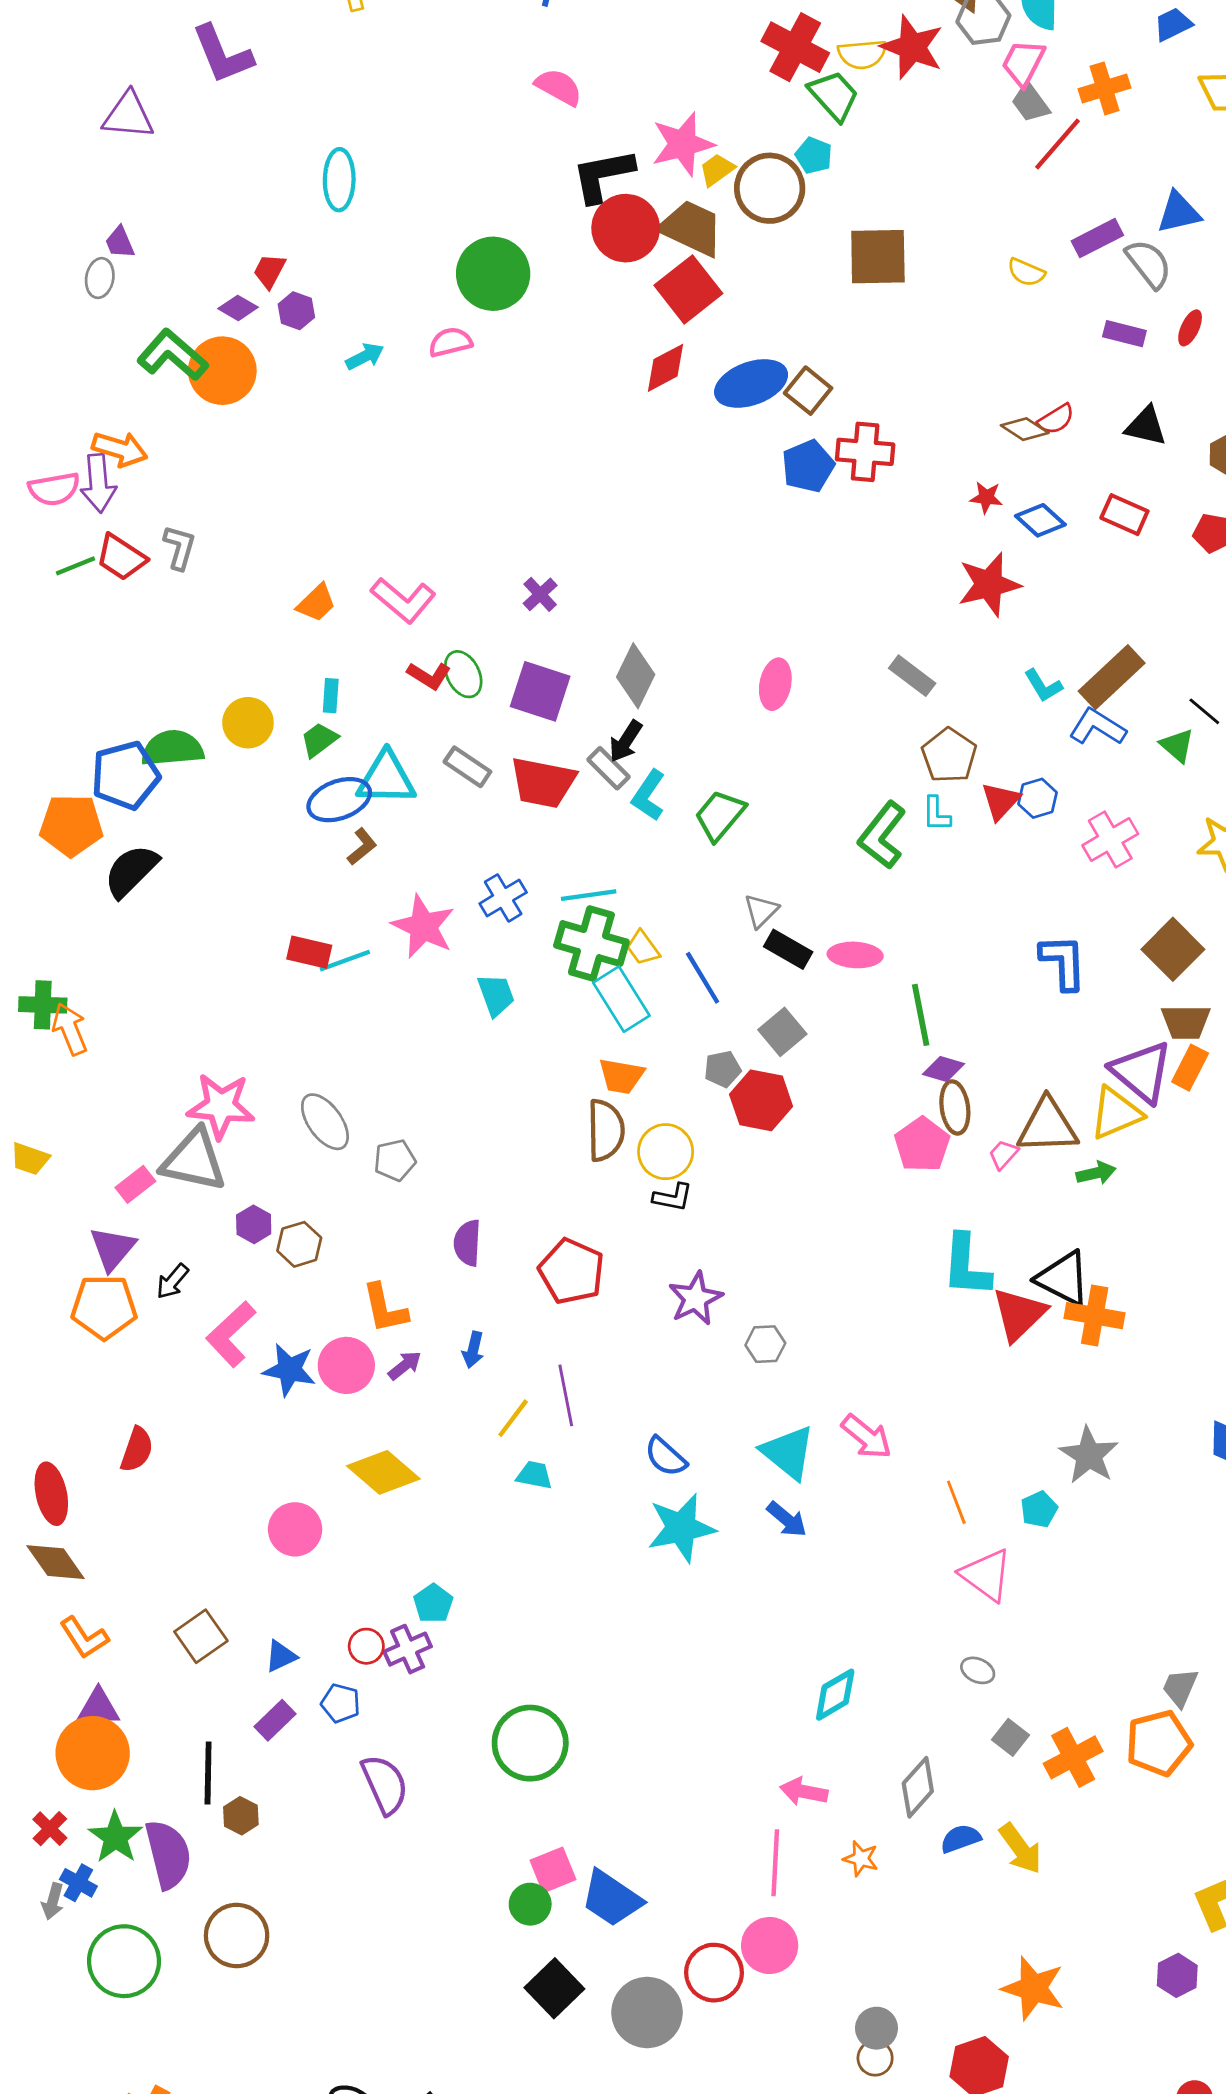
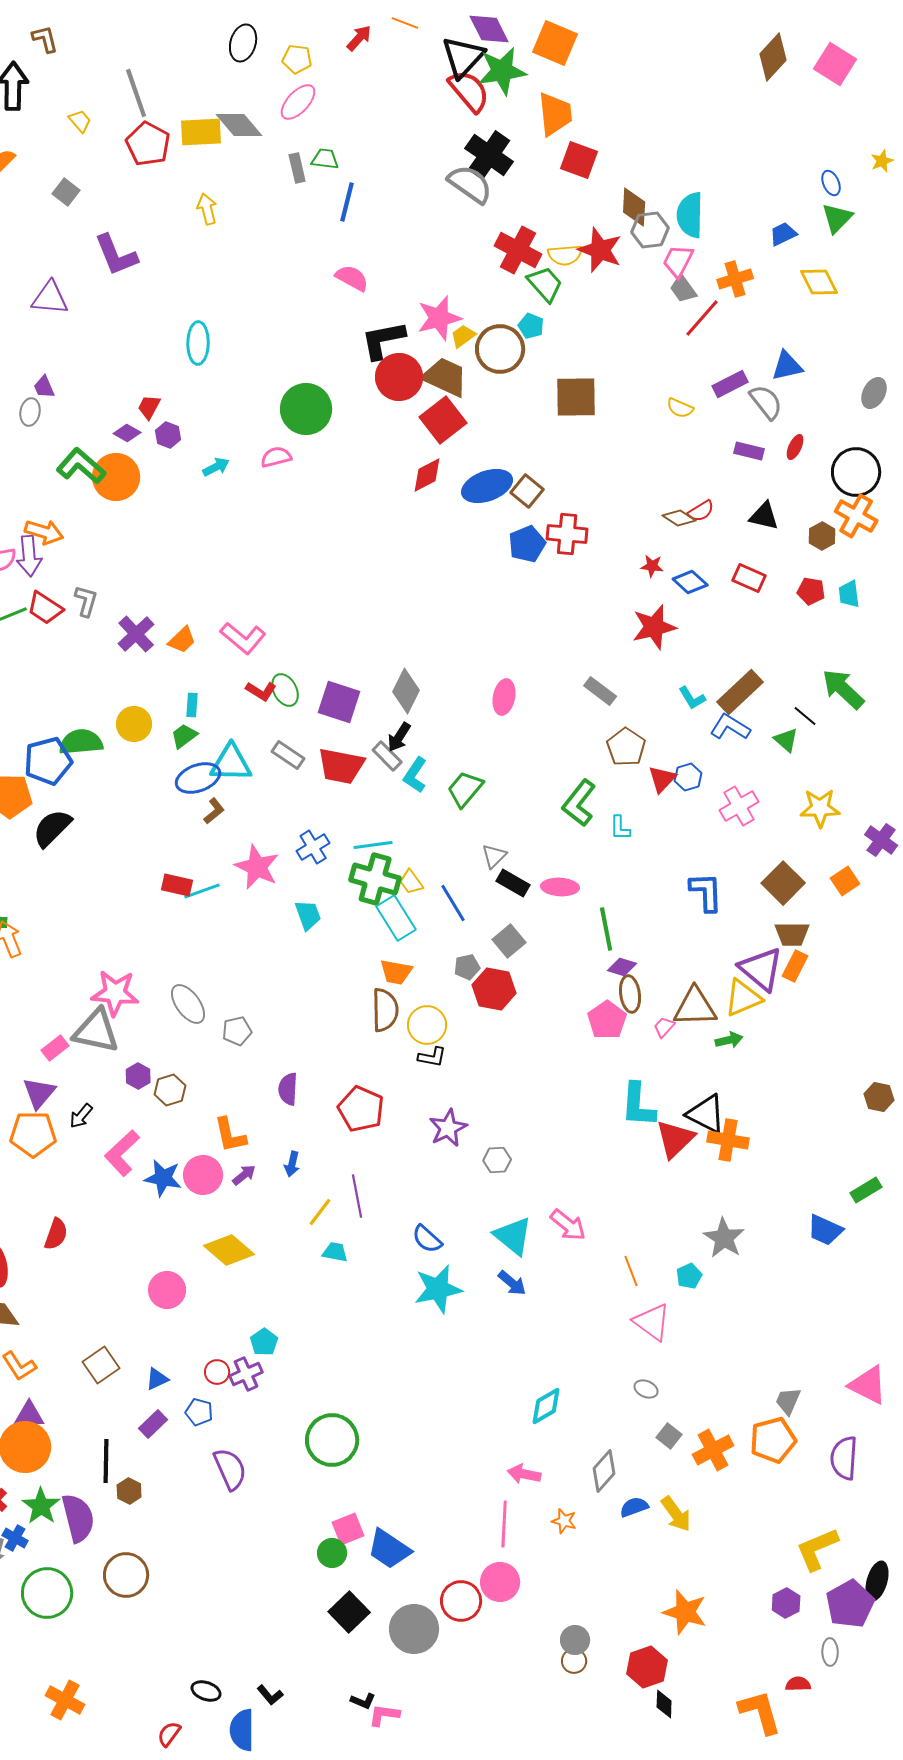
purple cross: (540, 594) -> (136, 634), moved, size x1.5
cyan L-shape: (936, 814) -> (620, 828), moved

